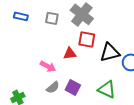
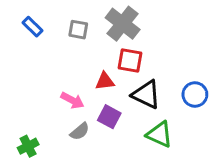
blue rectangle: (21, 16) -> (32, 27), turned 32
black triangle: (110, 52) -> (146, 95), moved, turned 40
purple square: (73, 87) -> (109, 117), moved

